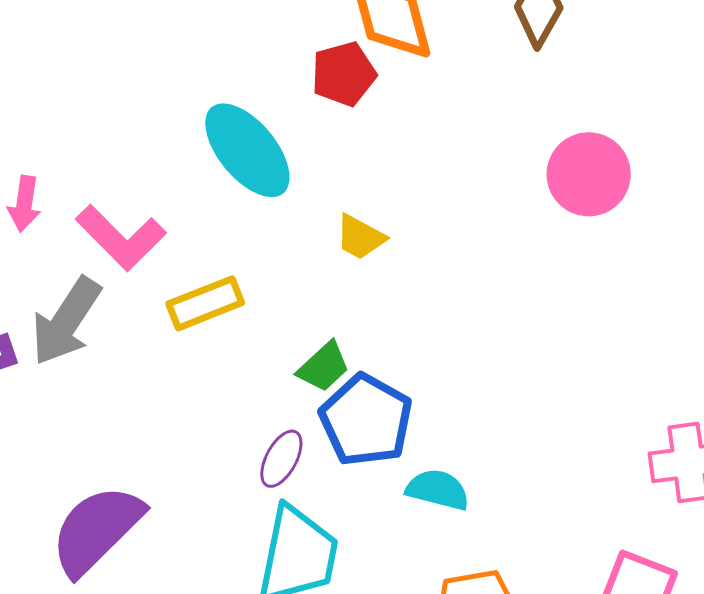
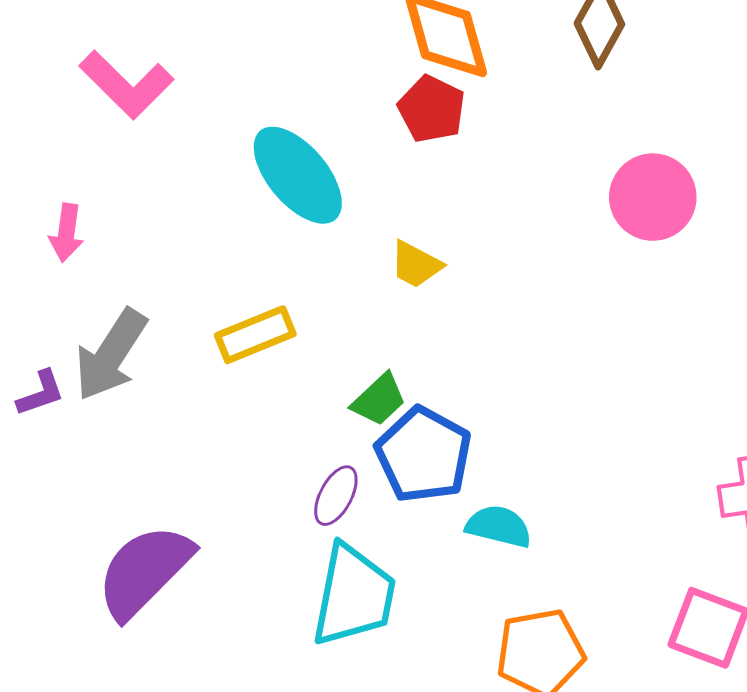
red pentagon: (344, 74) -> (432, 109), moved, turned -30
pink L-shape: (121, 238) -> (126, 85), moved

